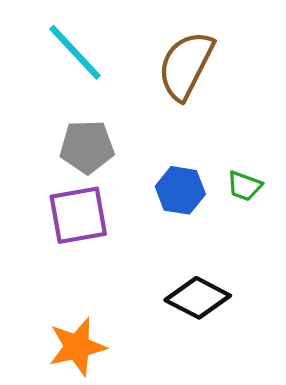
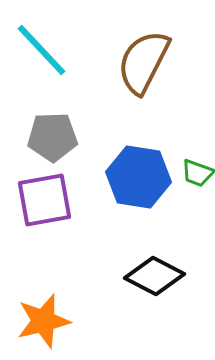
blue hexagon: (180, 190) -> (138, 177), size x1.4

